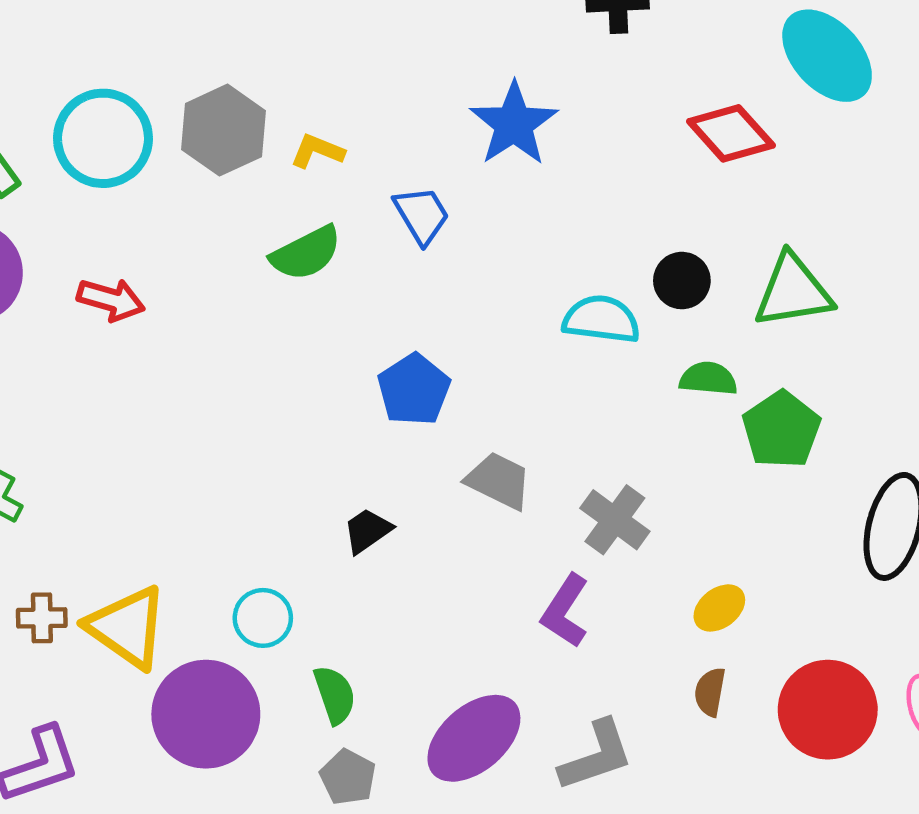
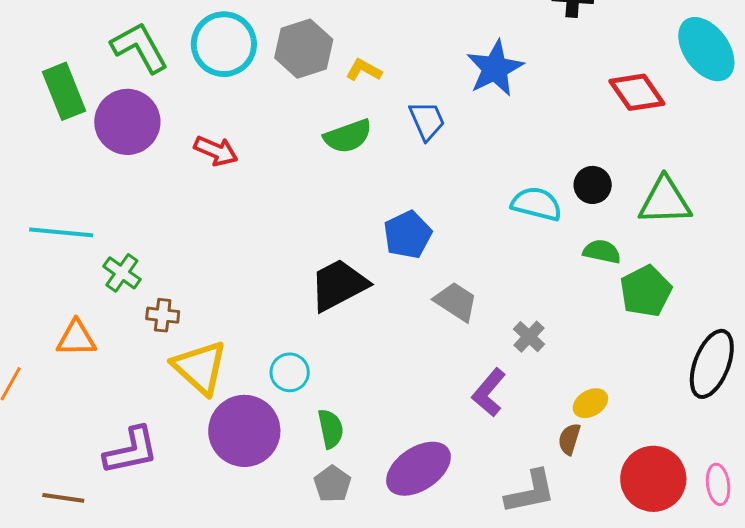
gray cross: (615, 520) -> (529, 337), size x0.7
black trapezoid: (367, 531) -> (339, 285), moved, size x1.8
brown cross: (42, 618) -> (163, 315), moved
brown semicircle: (710, 692) -> (569, 439), moved
gray L-shape: (596, 756) -> (530, 492), moved

